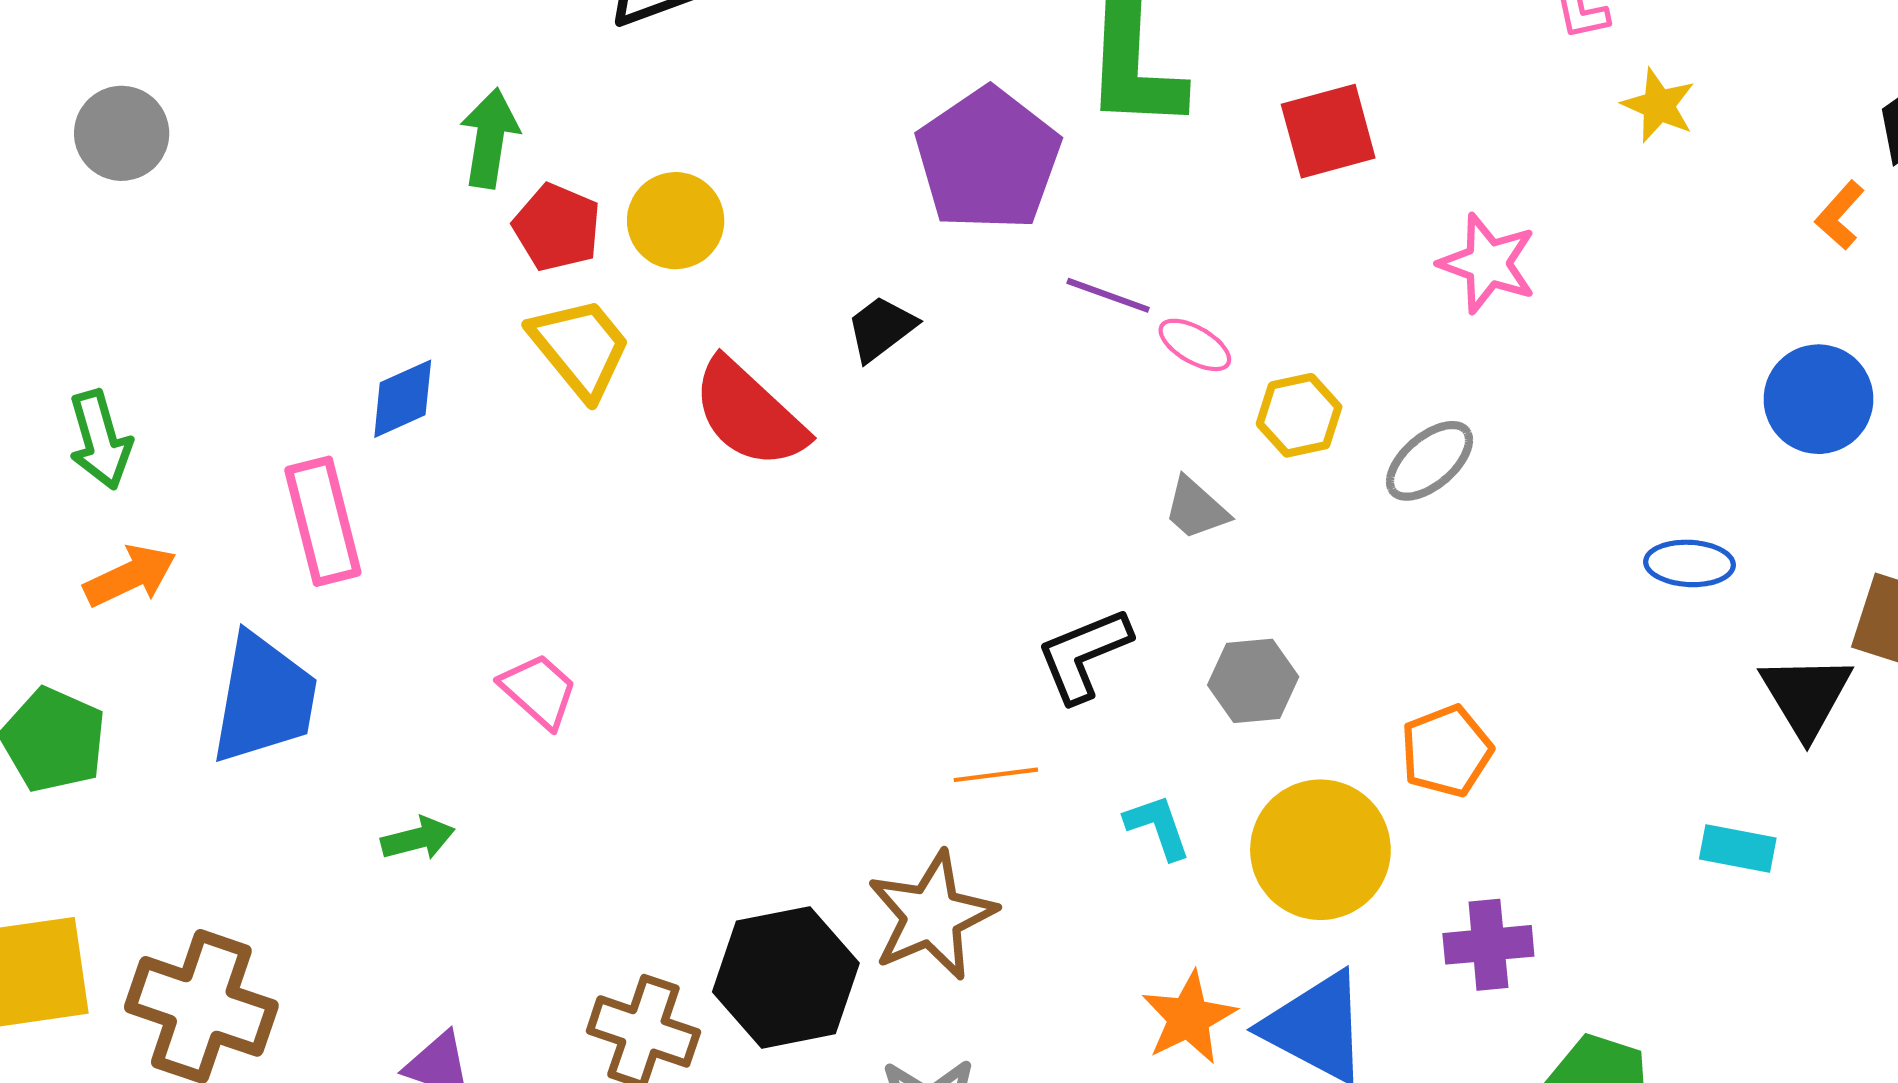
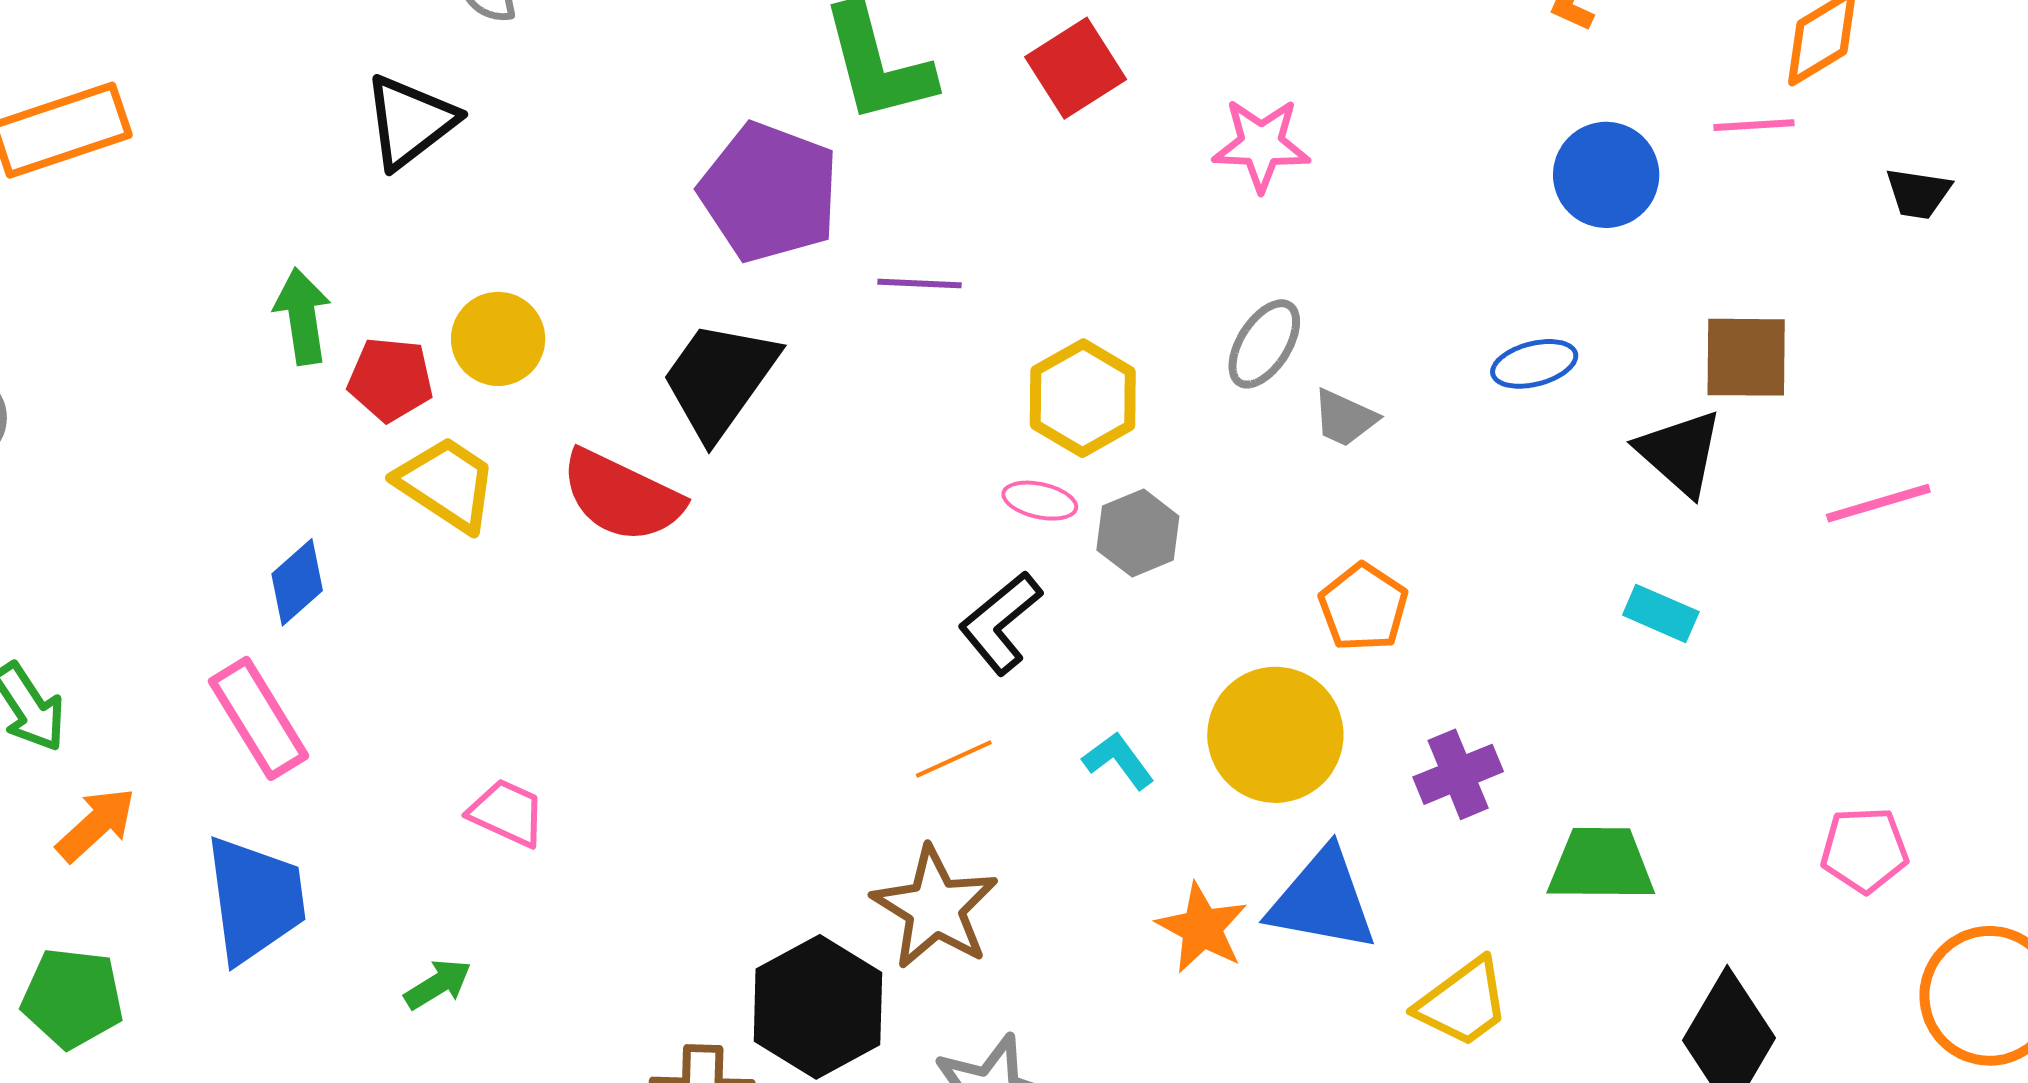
black trapezoid: (881, 328) -> (719, 379), size x1.8
pink ellipse: (1195, 345) -> (1040, 501), moved
yellow hexagon: (1299, 415) -> (1083, 398), moved, size x1.4
gray trapezoid: (1196, 509) -> (1345, 418), moved
gray hexagon: (1253, 681) -> (1138, 533), moved
cyan rectangle: (1738, 848) -> (1661, 613), turned 30

